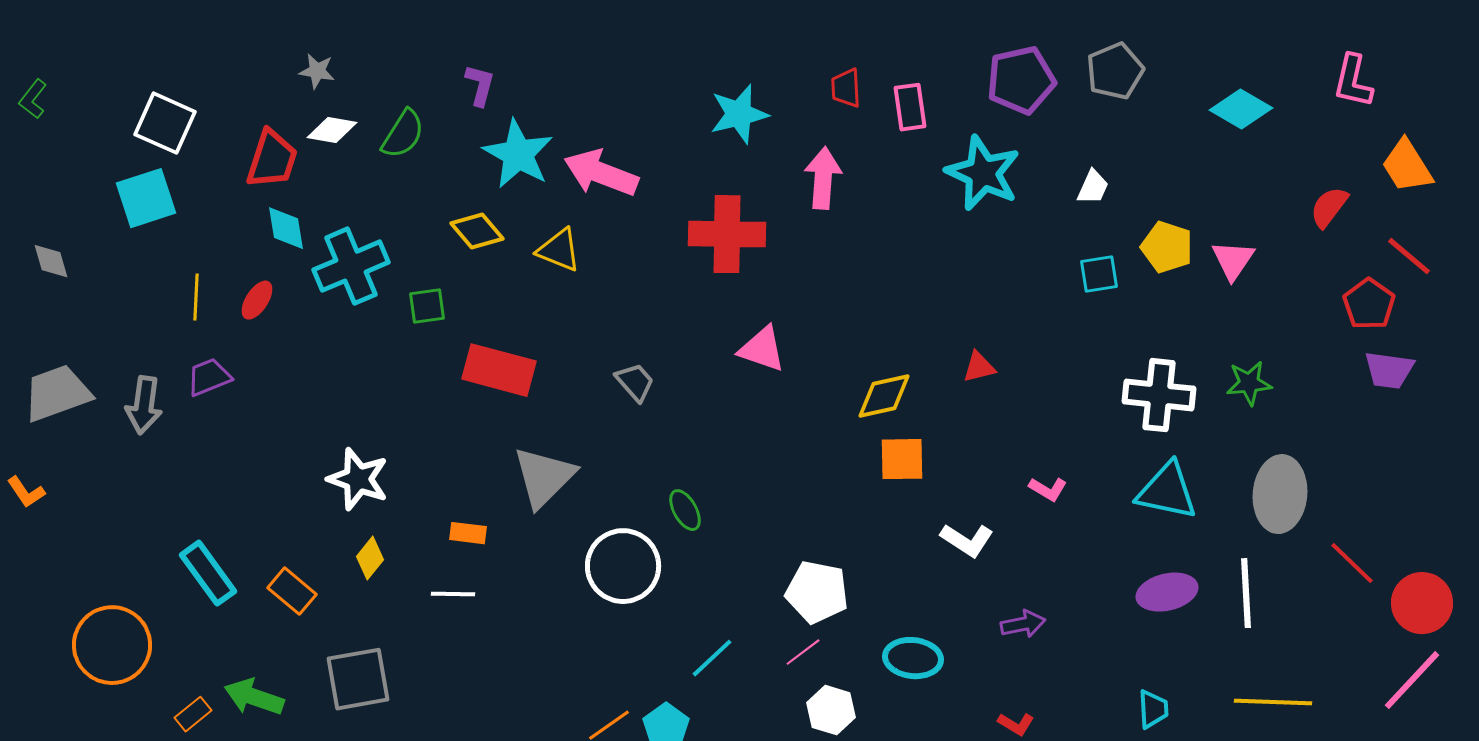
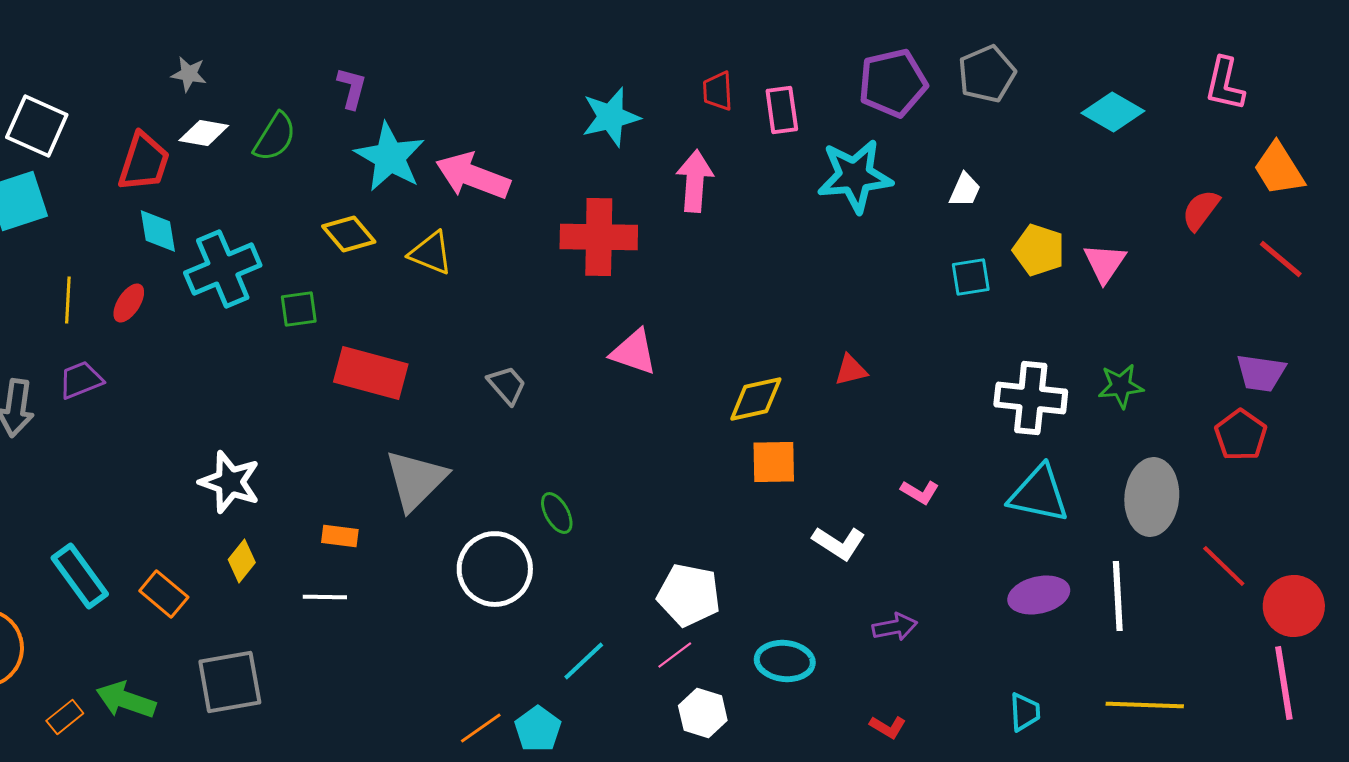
cyan star: (983, 173) -> (855, 176), turned -30
red pentagon: (1369, 304) -> (1241, 435), moved
pink line: (1412, 680) -> (1284, 683), turned -52

